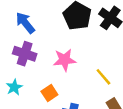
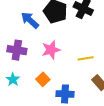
blue arrow: (25, 23) -> (30, 20), moved
yellow line: (103, 77) -> (86, 58), turned -49

